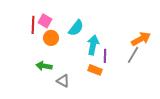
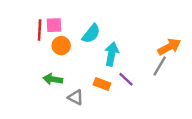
pink square: (45, 21) -> (54, 25), turned -32
purple line: (105, 56) -> (126, 79), moved, turned -48
orange rectangle: (95, 70) -> (102, 84), moved

